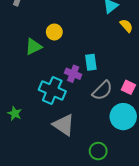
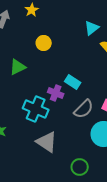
yellow circle: (54, 32) -> (44, 43), moved
cyan rectangle: (91, 62) -> (73, 82), turned -49

